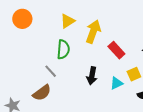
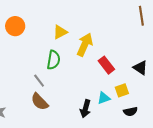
black arrow: (92, 76) -> (85, 109), moved
brown semicircle: (42, 93) -> (40, 102), moved, turned 78

